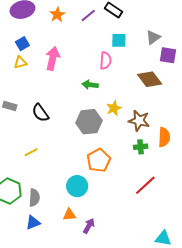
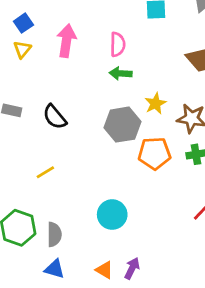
pink semicircle: (106, 61) -> (118, 44), moved
yellow triangle: (20, 63) -> (22, 49), turned -32
orange pentagon: (99, 160) -> (155, 153), moved, turned 30
orange triangle: (69, 215) -> (104, 270), moved, turned 40
blue triangle: (33, 223) -> (55, 269), turned 42

